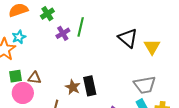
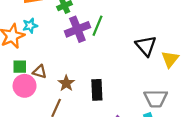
purple cross: (63, 33) -> (77, 29), size x1.6
brown star: (73, 87) -> (66, 83), moved

